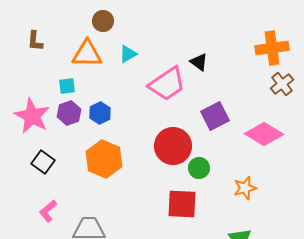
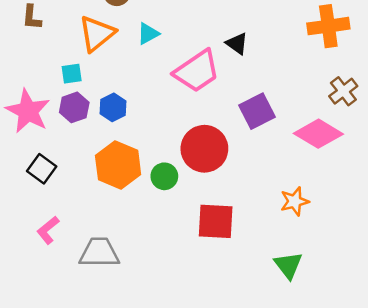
orange triangle: (87, 54) -> (97, 34), turned -40
brown cross: (282, 84) -> (343, 91), moved
green circle: (199, 168) -> (164, 176), moved

